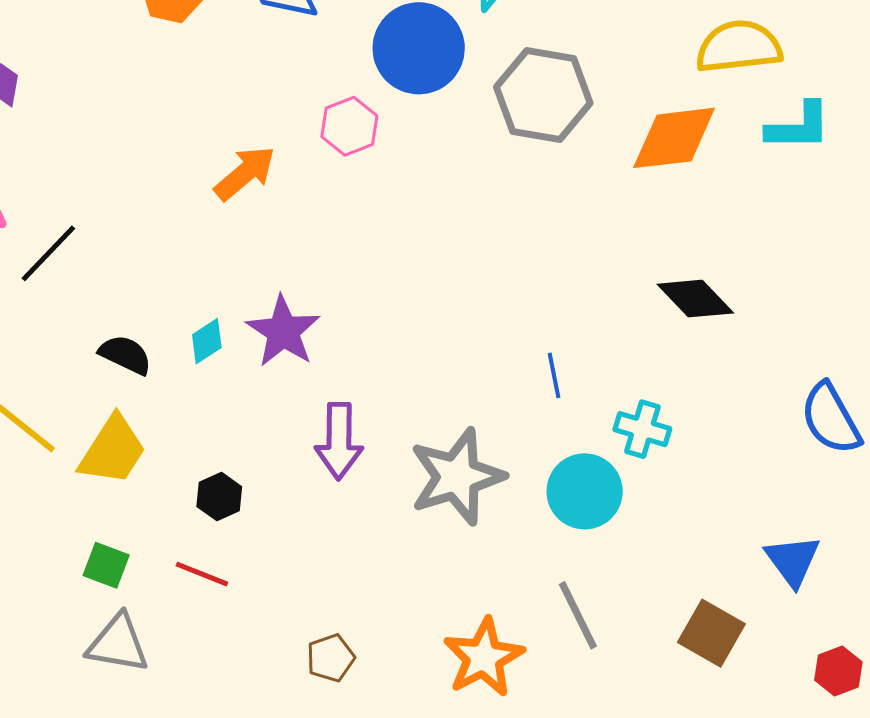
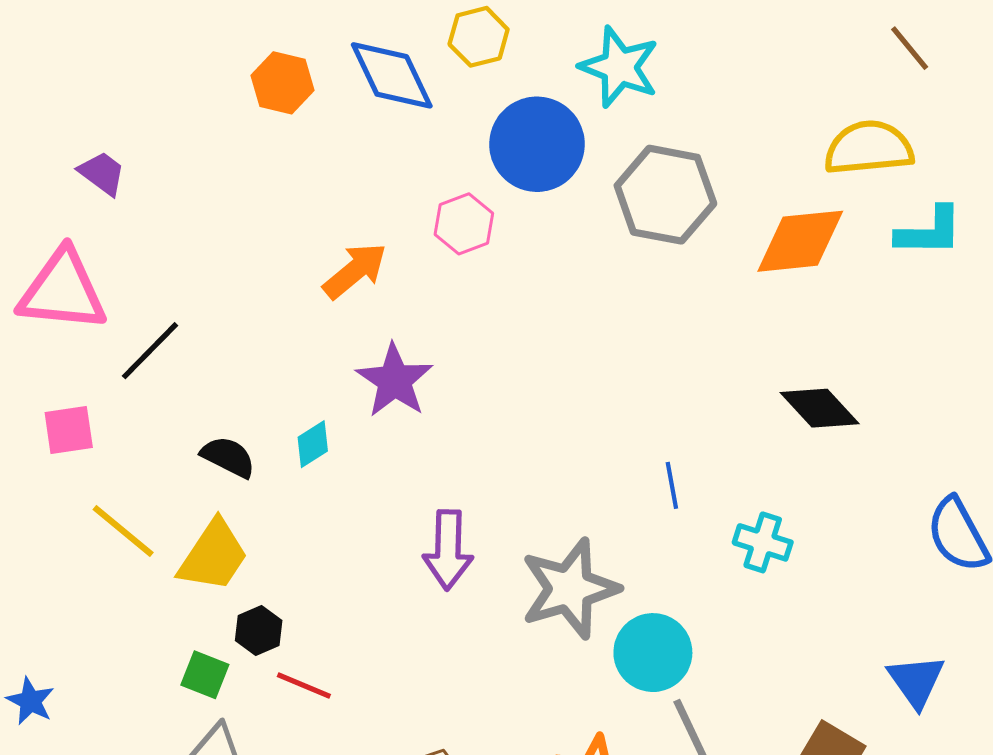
purple star: (283, 331) -> (395, 380), moved
cyan circle: (585, 491) -> (653, 653), moved
black hexagon: (219, 497) -> (259, 631), moved

